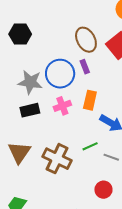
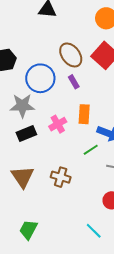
blue circle: (60, 74) -> (40, 78), moved
green line: (90, 146) -> (91, 150), moved
brown cross: (57, 159) -> (61, 177), size x0.7

